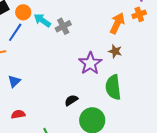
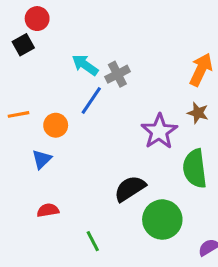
orange circle: (23, 12) -> (56, 125), moved
blue line: (15, 32) -> (91, 100), moved
black semicircle: (71, 100) -> (130, 189), size x1.5

